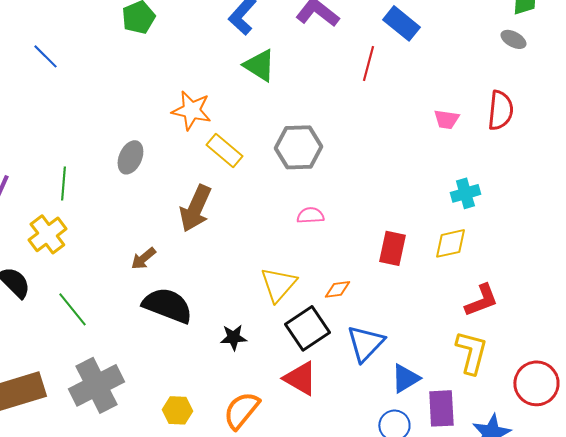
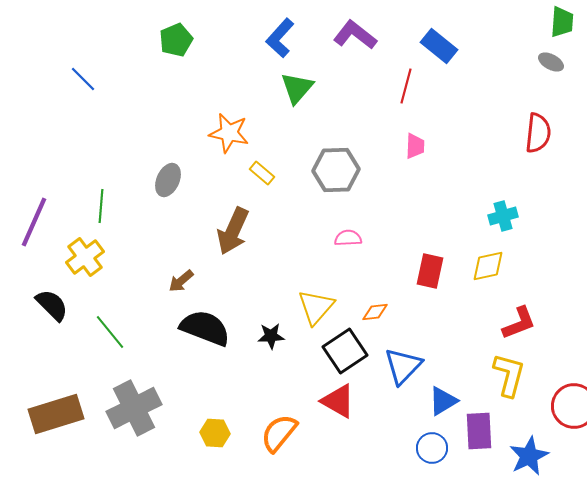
green triangle: (259, 65) -> (297, 88), turned 39
pink trapezoid: (446, 119) -> (415, 146), moved, turned -96
yellow rectangle: (224, 150) -> (262, 173), size x0.7
black star: (233, 337) -> (271, 336), moved

